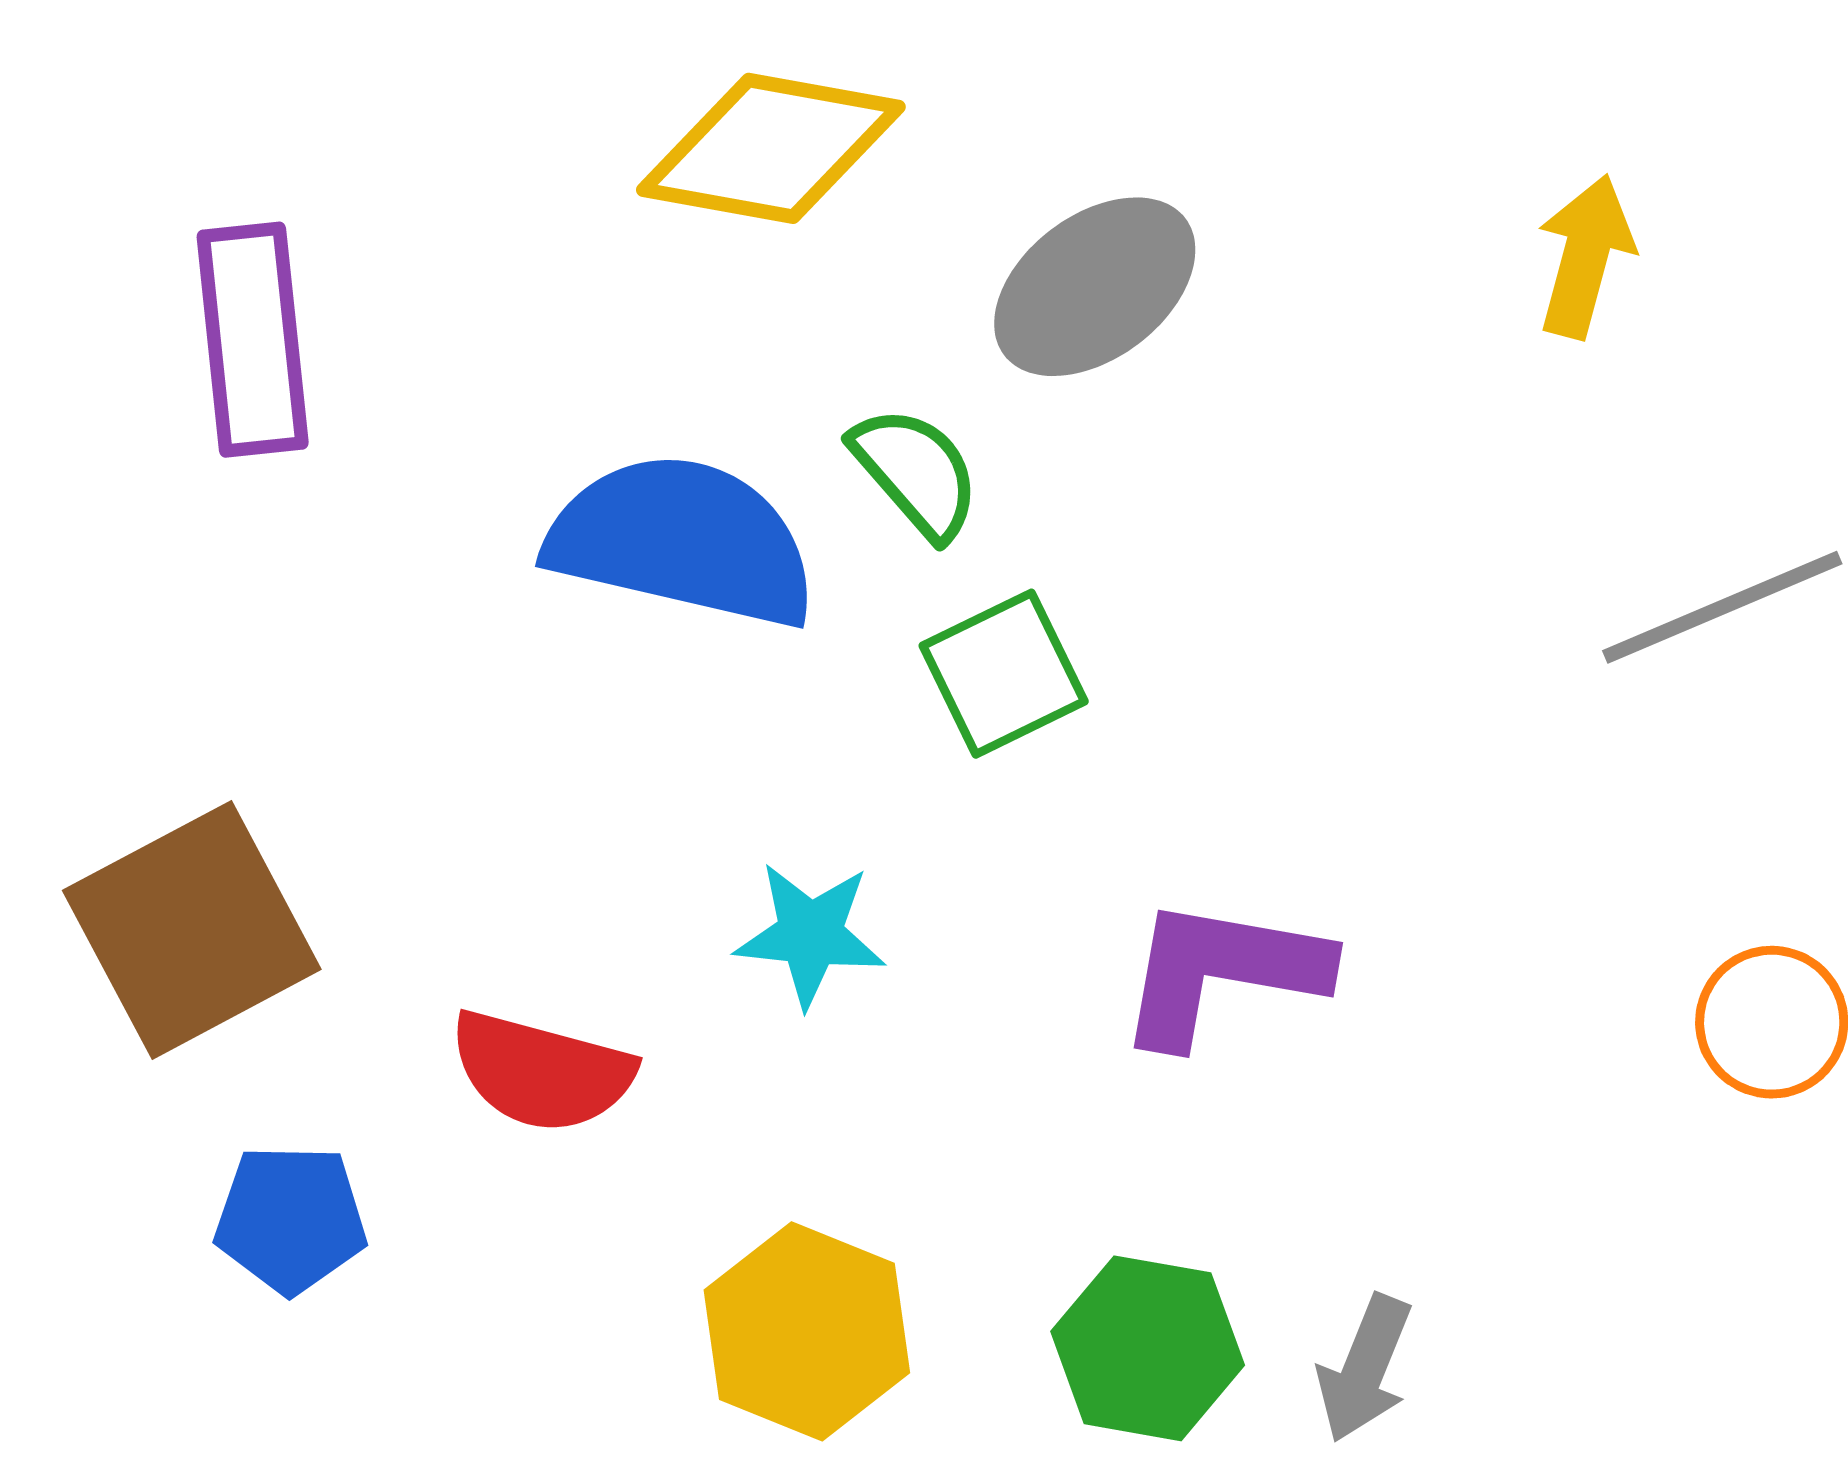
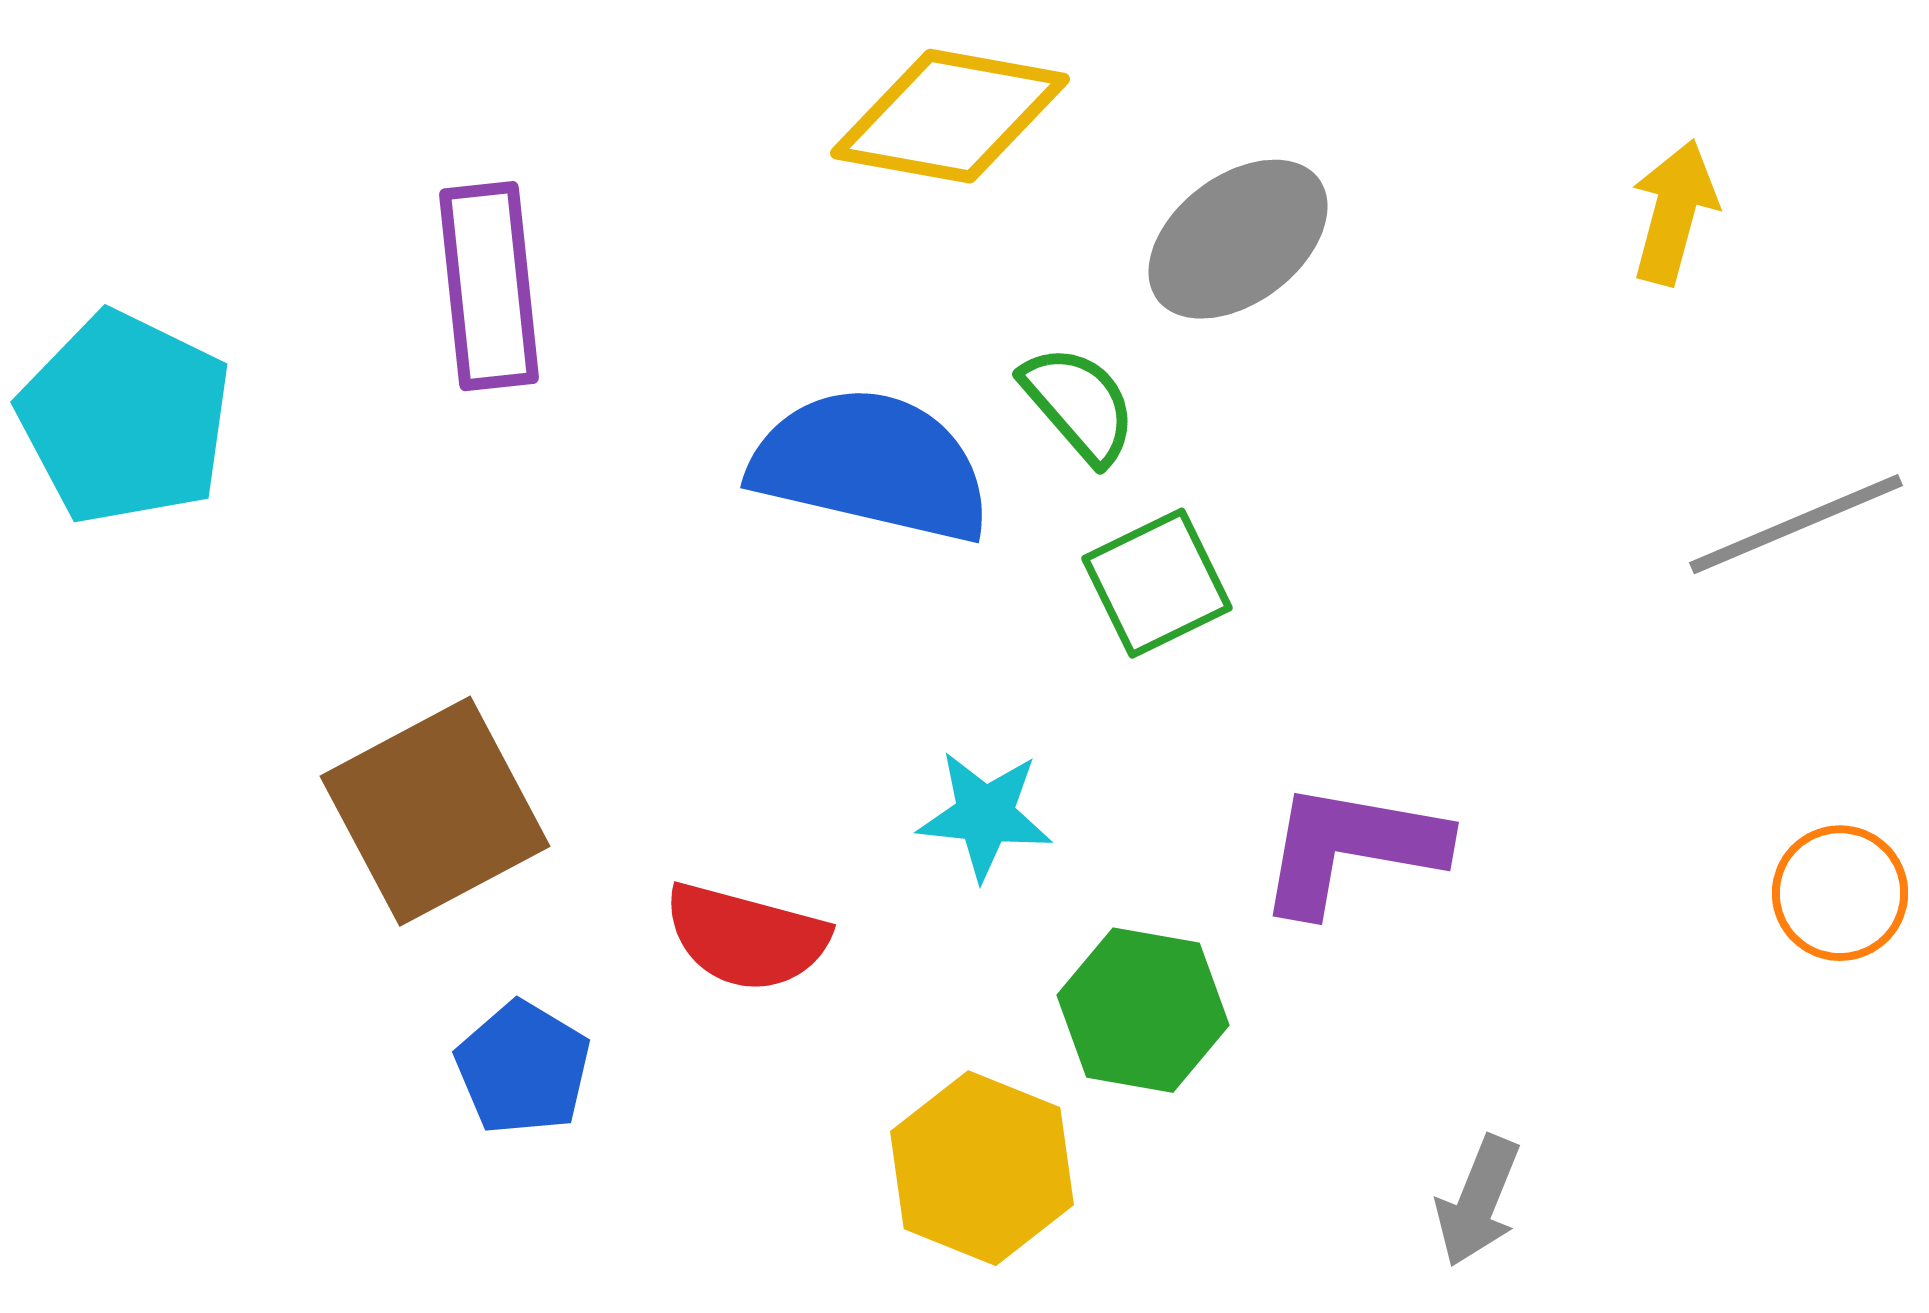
blue pentagon: (291, 1219) -> (523, 1068), turned 30
green hexagon: (1148, 1348) -> (1143, 1010), moved

